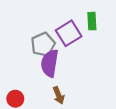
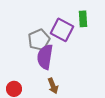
purple square: (69, 33) -> (62, 30), turned -30

